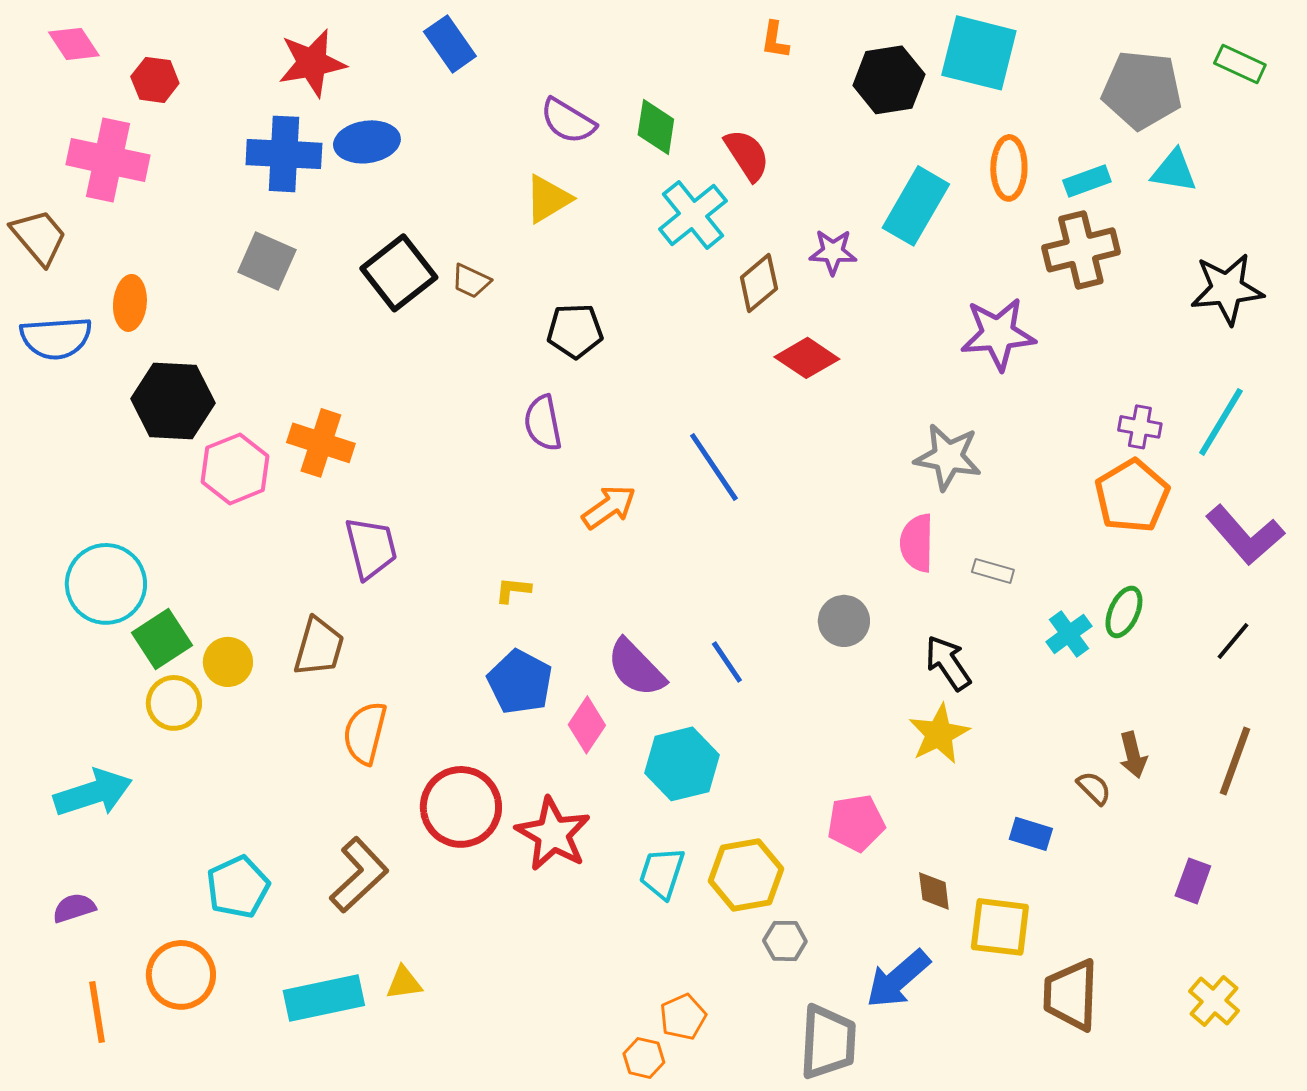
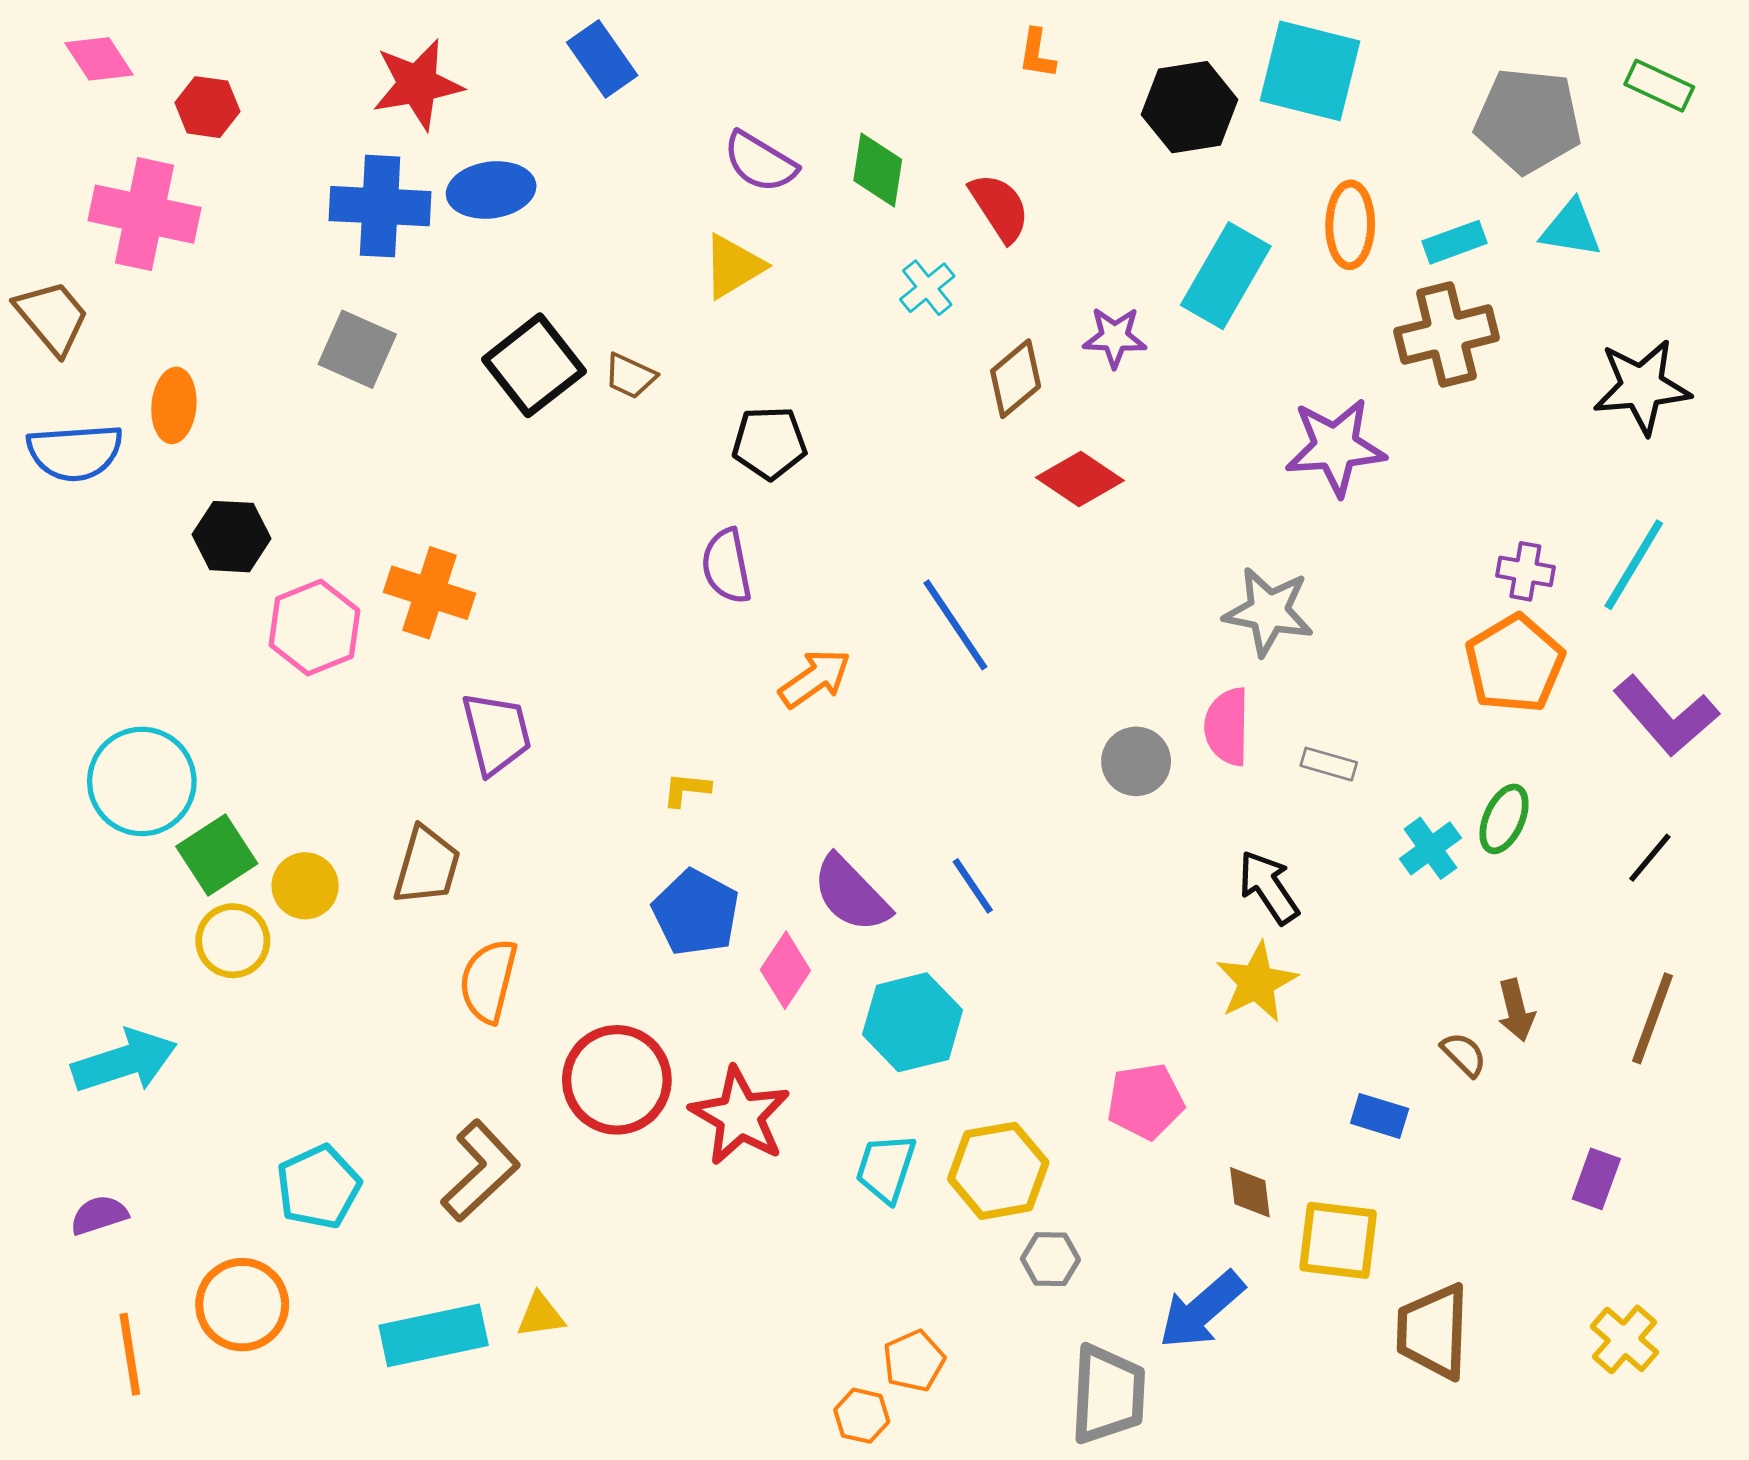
cyan cross: (693, 215) -> (927, 288), size x0.6
black hexagon: (173, 401) -> (231, 537), size x0.7
gray circle: (844, 621) -> (1136, 761), moved

